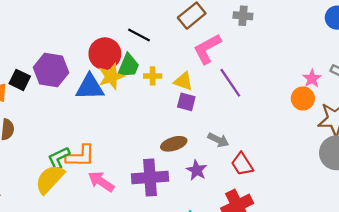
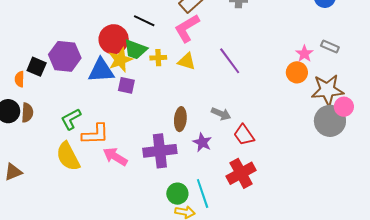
pink L-shape: (207, 49) -> (187, 28), moved
green trapezoid: (128, 66) -> (135, 50), turned 90
purple square: (186, 102) -> (126, 85), moved
brown ellipse: (174, 144) -> (180, 119), turned -65
green L-shape: (59, 158) -> (71, 119), moved
yellow semicircle: (50, 179) -> (68, 156), turned -68

